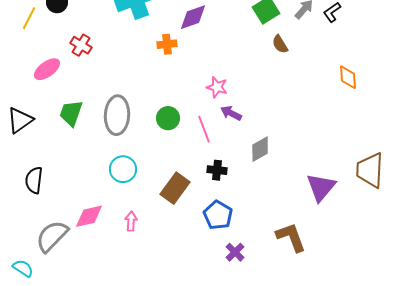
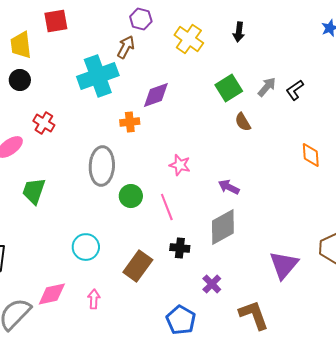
purple arrow: (231, 113) -> (229, 187), moved
gray ellipse: (117, 115) -> (102, 166), moved
gray diamond: (260, 149) -> (223, 227), size x1.4
blue pentagon: (218, 215) -> (181, 320), moved
purple cross: (235, 252) -> (212, 284), moved

